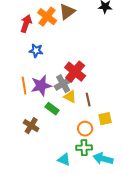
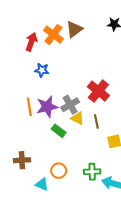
red cross: (75, 72) -> (98, 91), moved
brown cross: (31, 126) -> (22, 160), moved, turned -35
orange circle: (85, 129) -> (59, 171), moved
cyan triangle: (64, 160) -> (42, 184), moved

